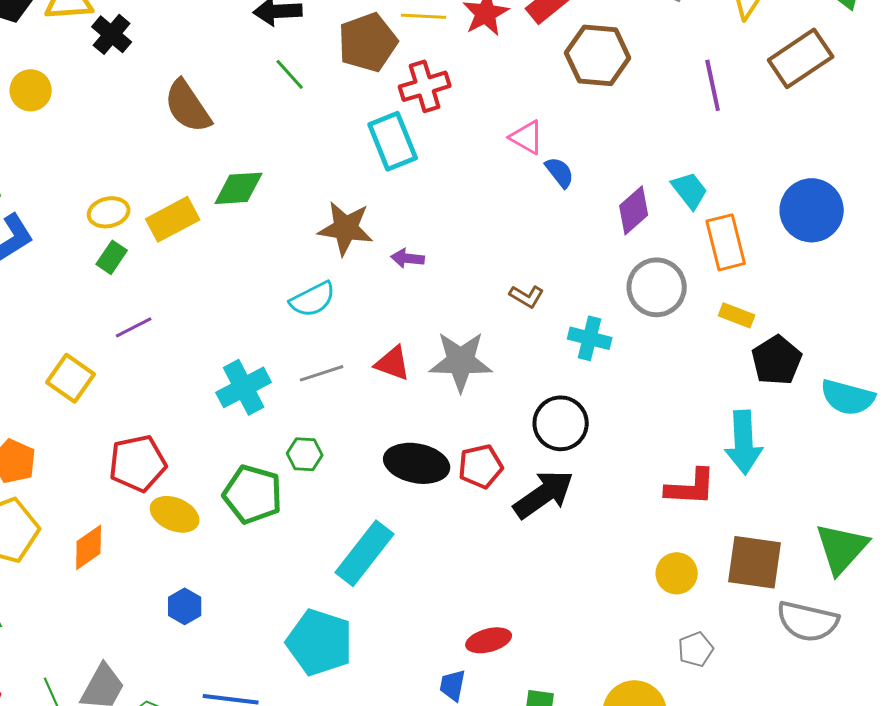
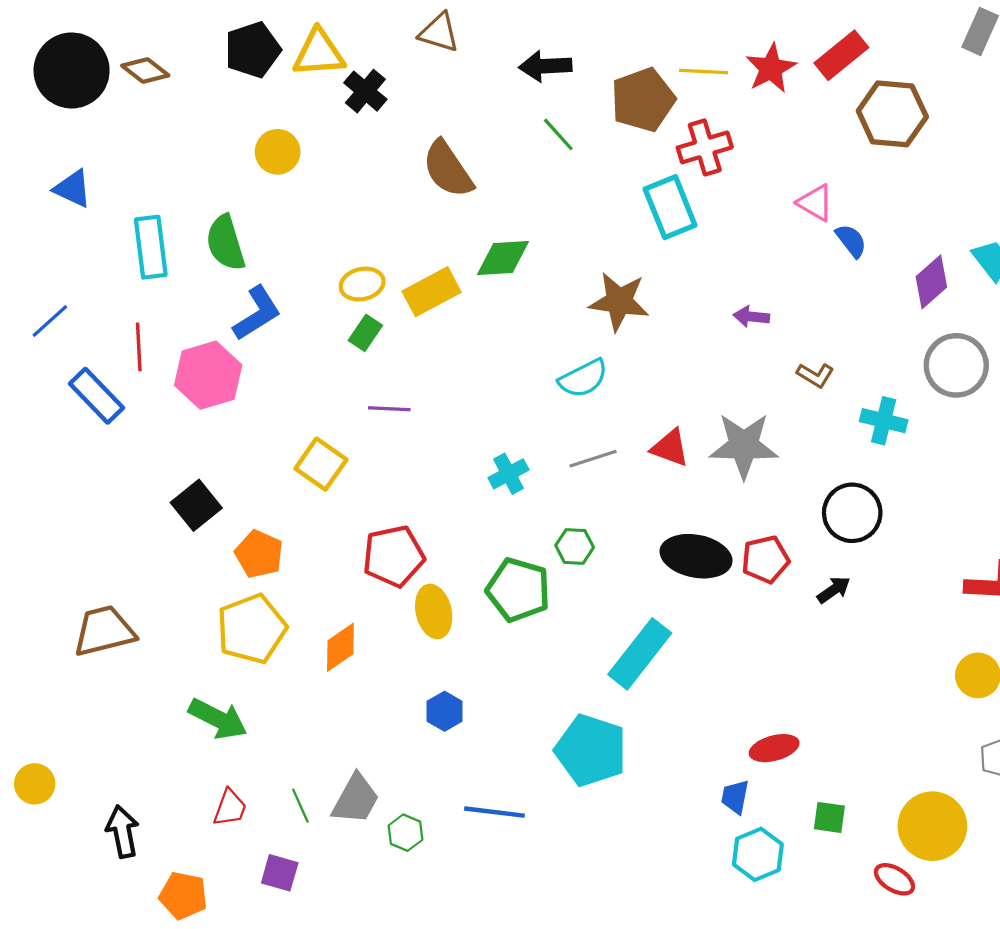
purple arrow: (408, 258) -> (751, 317), moved
purple line: (134, 327) -> (389, 409), turned 30
cyan cross: (244, 387) -> (508, 474), size x0.7
black arrow: (544, 494) -> (834, 590), size x0.5
yellow ellipse: (175, 514) -> (434, 611), turned 54

